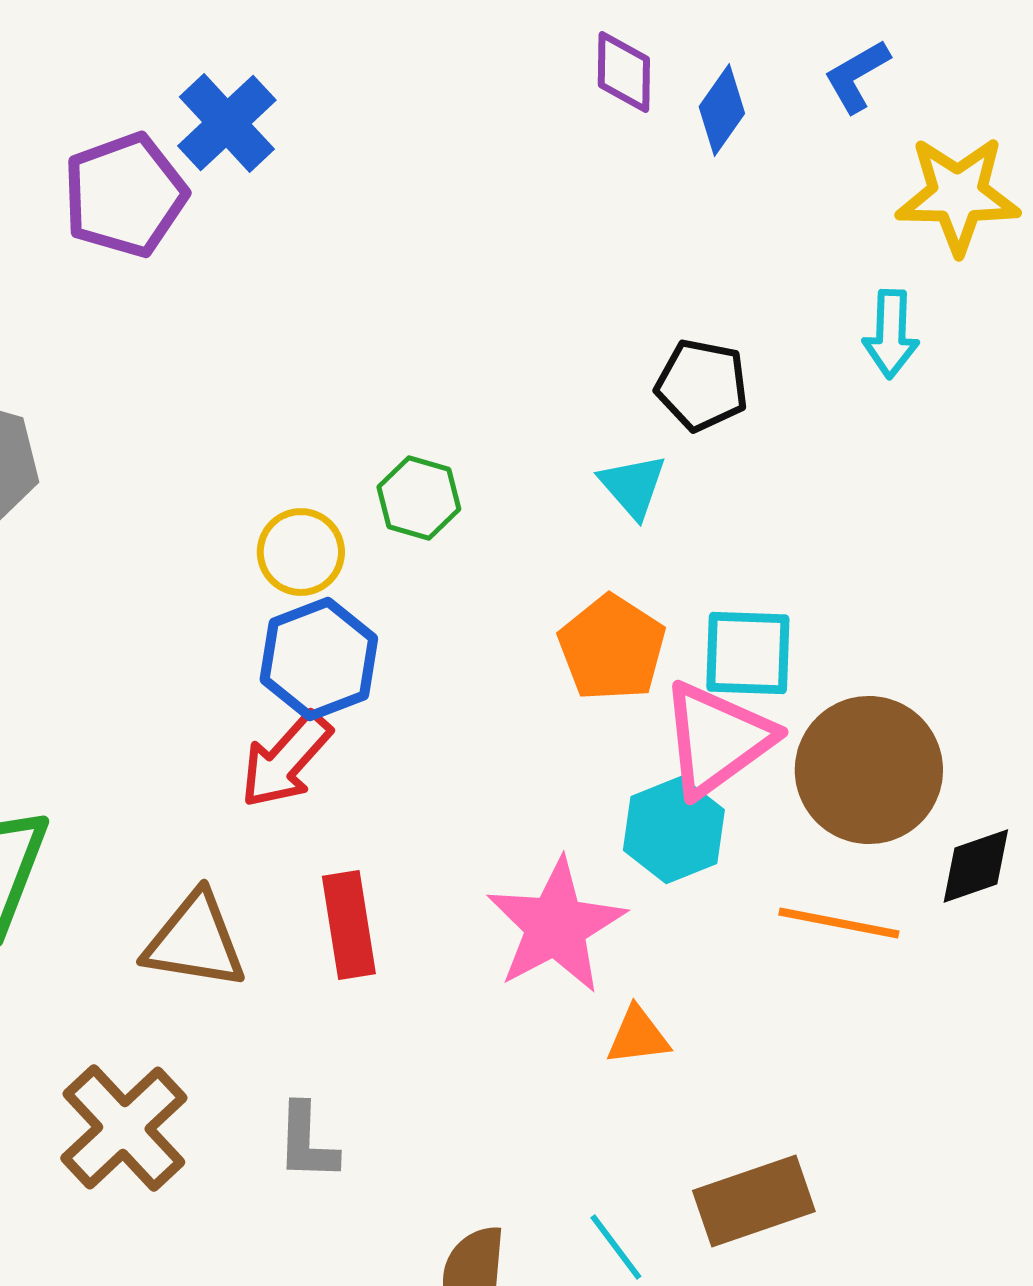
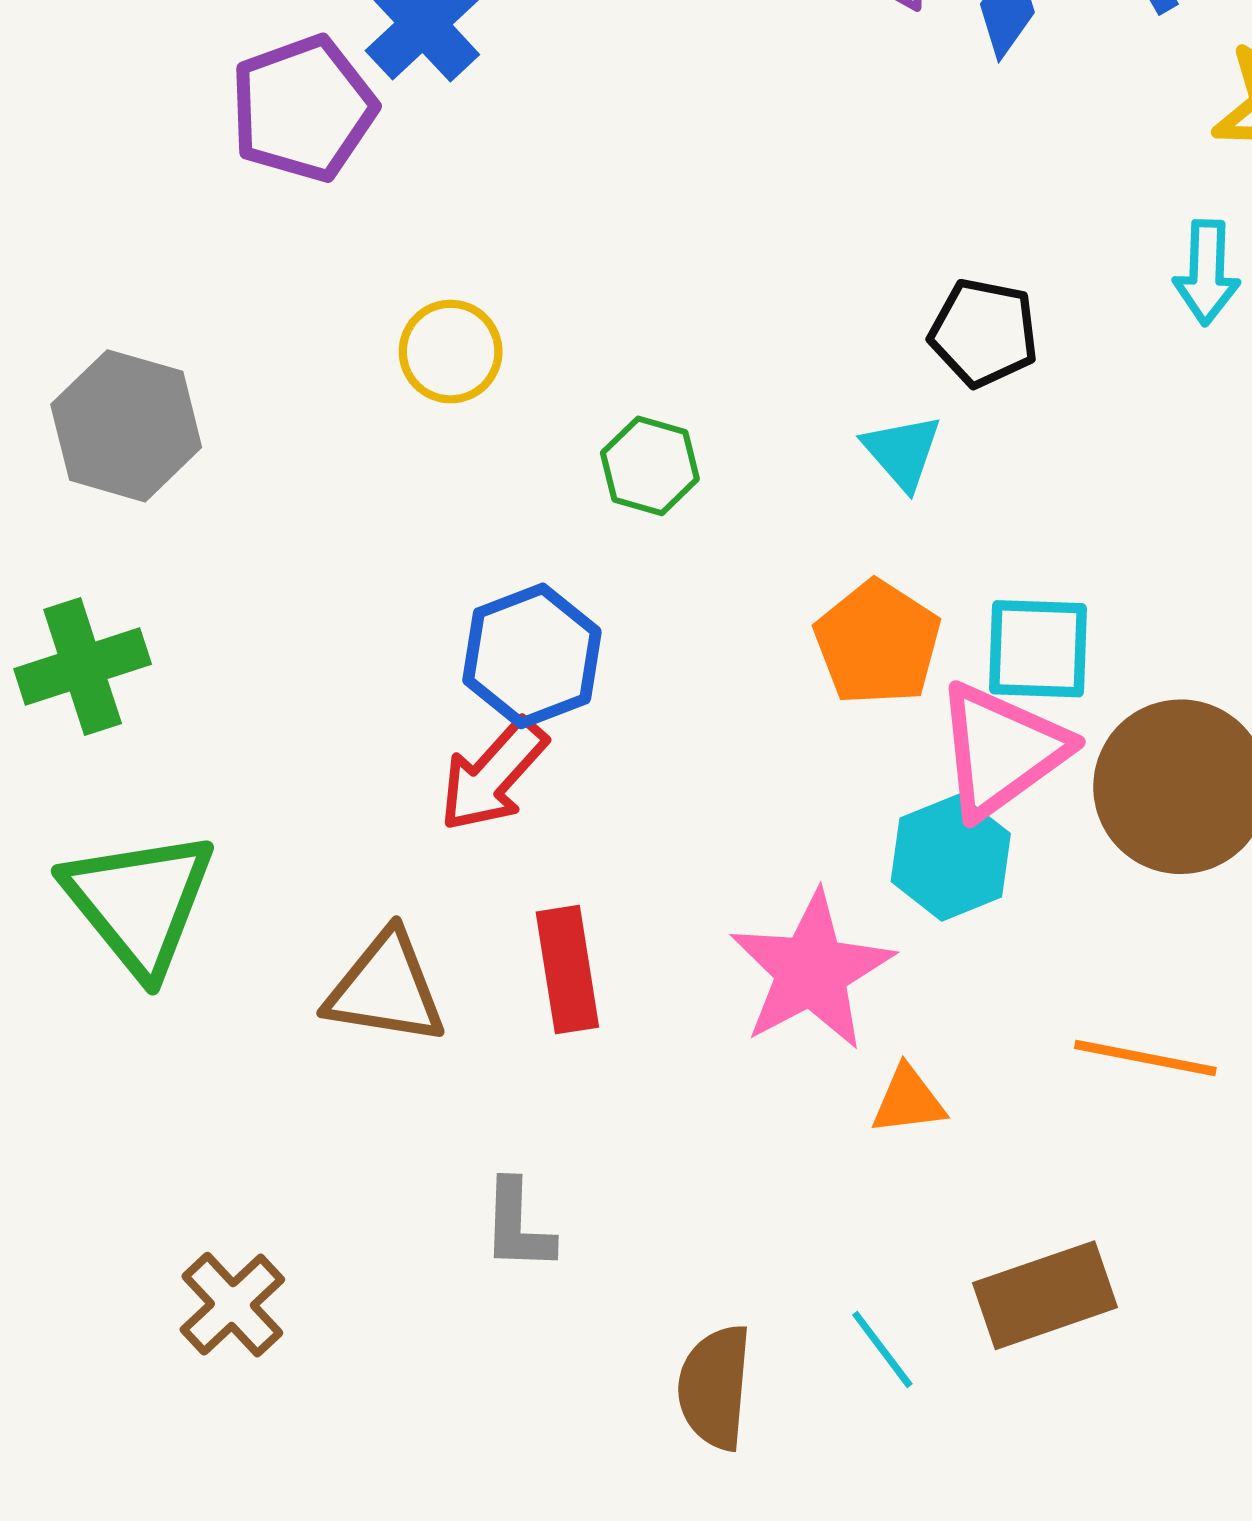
yellow circle: (301, 552) -> (451, 352), moved
orange line: (839, 923) -> (1145, 1058), moved
brown cross: (124, 1128) -> (232, 1305), moved, size x0.7

